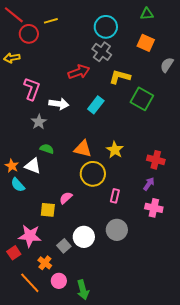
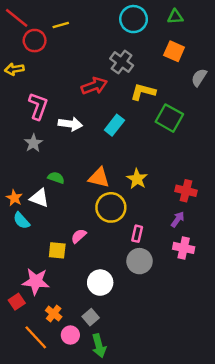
cyan circle: (106, 27) -> (134, 19), moved
gray star: (39, 122) -> (33, 143), moved
gray circle: (117, 230) -> (139, 261), moved
gray square: (64, 246) -> (91, 317), moved

